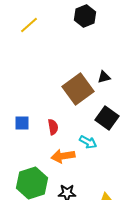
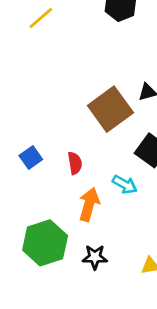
blue square: (22, 123) -> (31, 157), turned -35
orange arrow: (63, 156) -> (89, 204), turned 115

